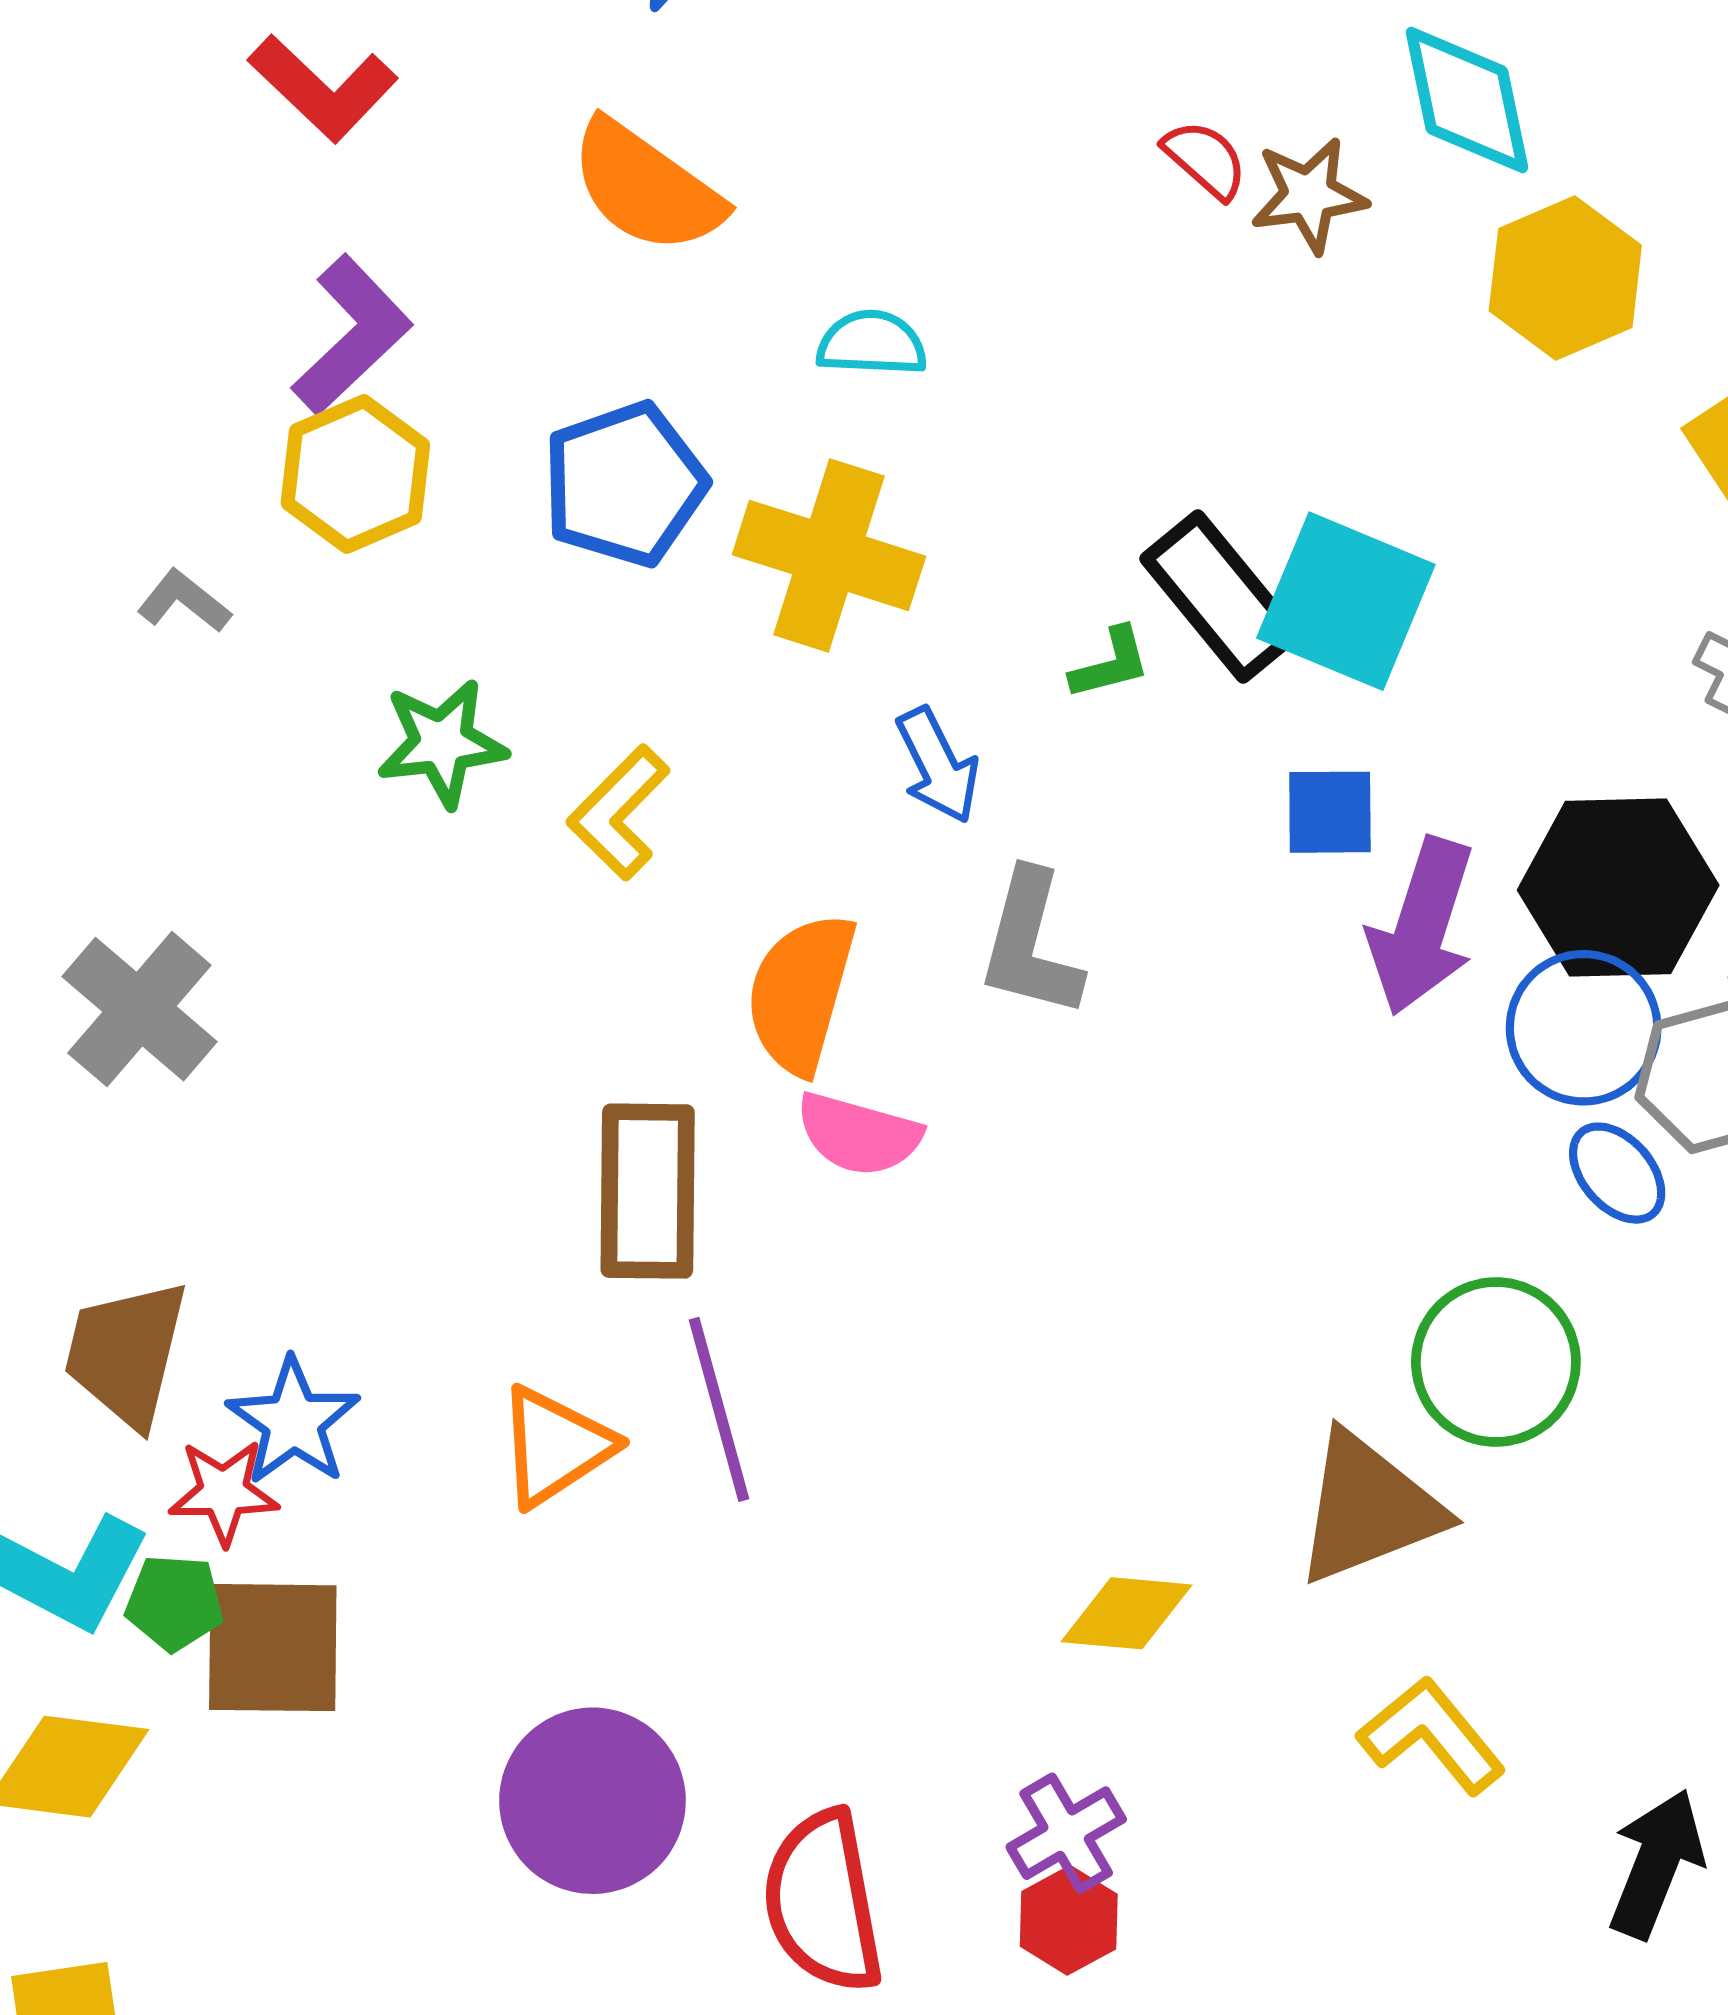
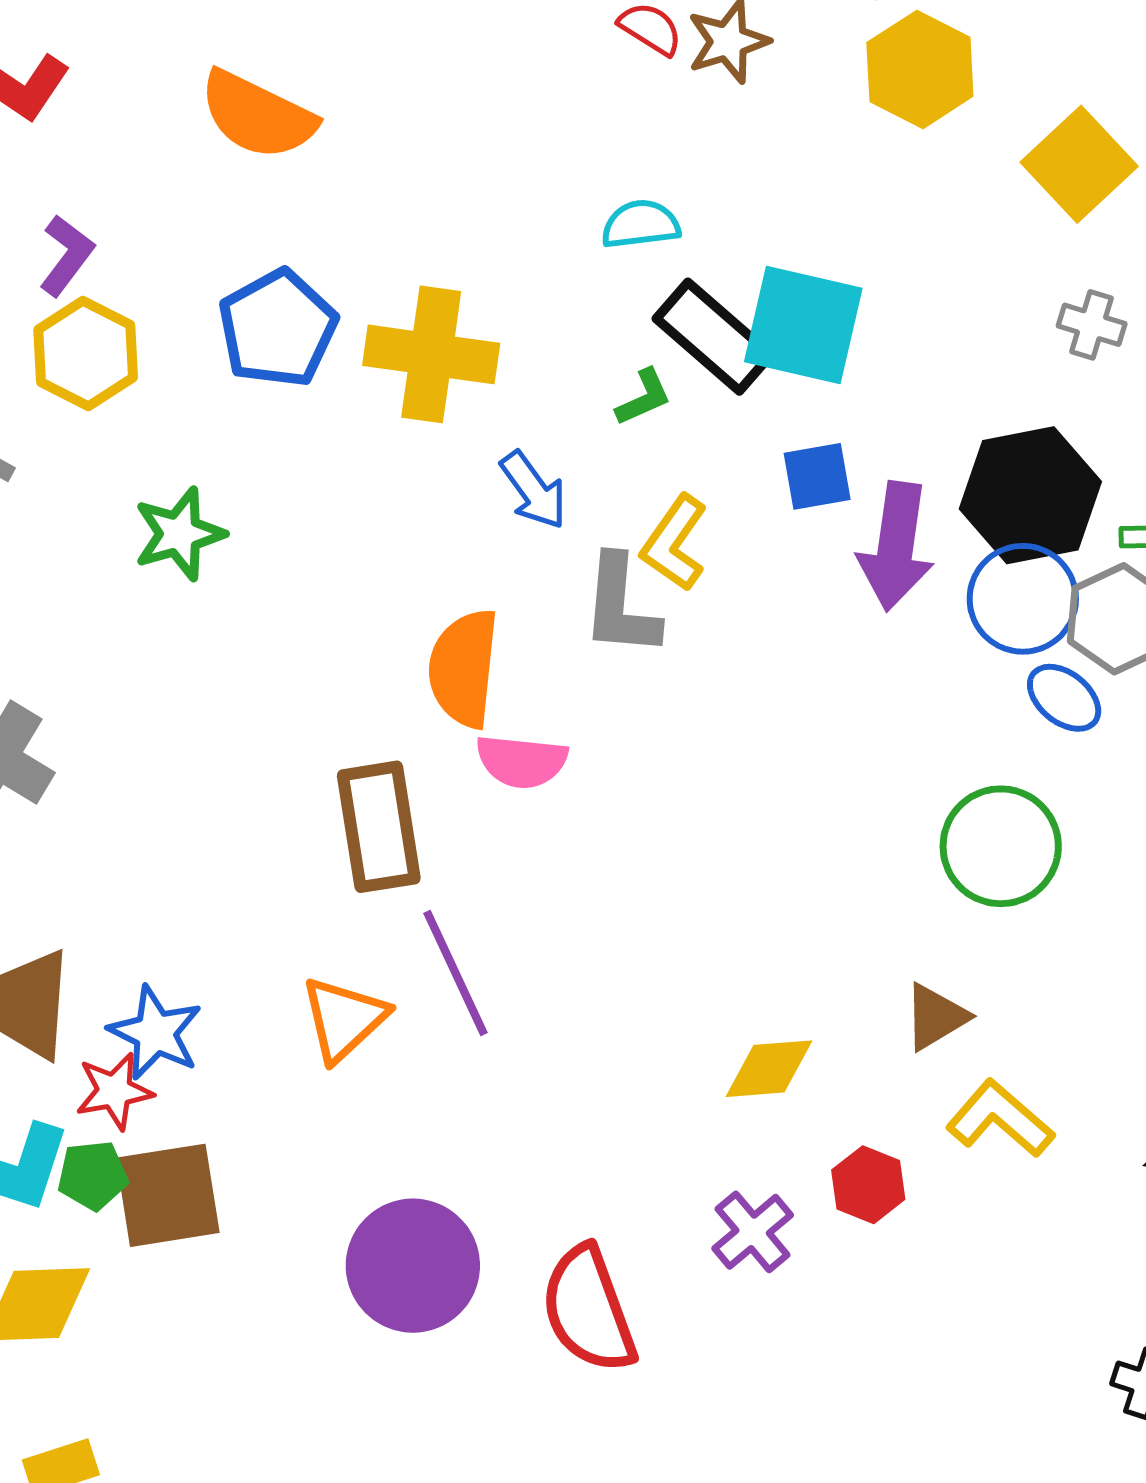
purple L-shape: (352, 335) -> (67, 255), size x0.7
cyan semicircle: (872, 343) -> (641, 224), moved
yellow L-shape: (619, 813) -> (674, 543), moved
brown triangle: (1368, 1508) -> (936, 1017), moved, size x0.6
red hexagon: (1069, 1920) -> (868, 1185), moved

